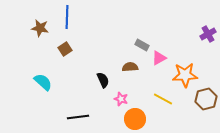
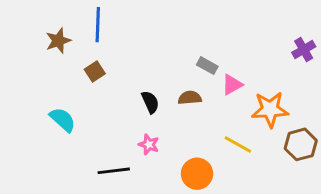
brown star: (40, 28) -> (58, 41), turned -30
black semicircle: (103, 80) -> (150, 102), moved
pink star: (121, 99) -> (149, 144), moved

